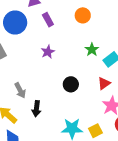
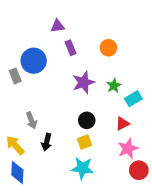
blue circle: (15, 23) -> (34, 61), moved
purple star: (48, 52) -> (83, 82), moved, size x1.5
yellow square: (95, 131) -> (85, 142), moved

